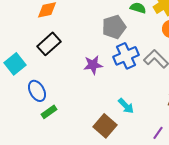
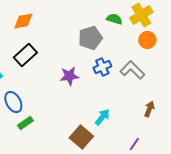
blue cross: (126, 56) -> (102, 67), size x0.7
cyan arrow: (126, 106) -> (102, 117), turned -96

